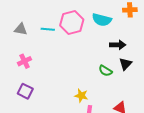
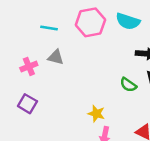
gray triangle: (21, 29) -> (56, 57), moved
cyan line: (48, 29) -> (49, 28), moved

